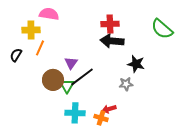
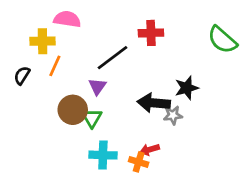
black arrow: (112, 41) -> (154, 103), moved
black star: (136, 64) -> (187, 88), turned -30
black line: (82, 77) -> (113, 58), moved

